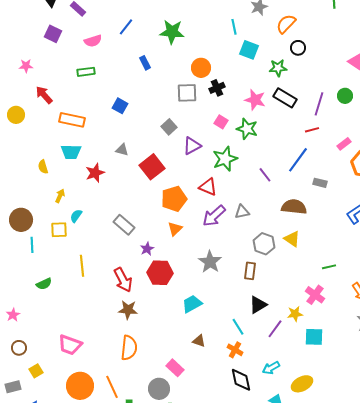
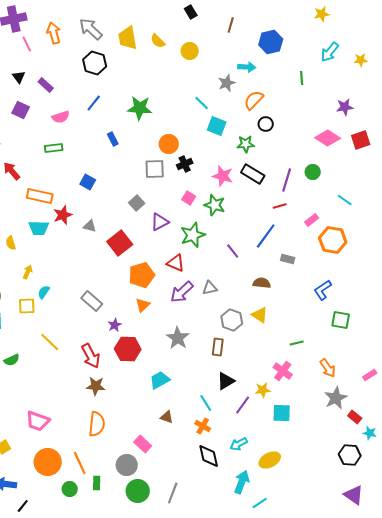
cyan line: (234, 27) -> (202, 103), turned -35
red star: (95, 173) -> (63, 215), moved
brown semicircle: (294, 207) -> (262, 283), size x0.7
yellow line: (82, 266) -> (50, 342), turned -40

